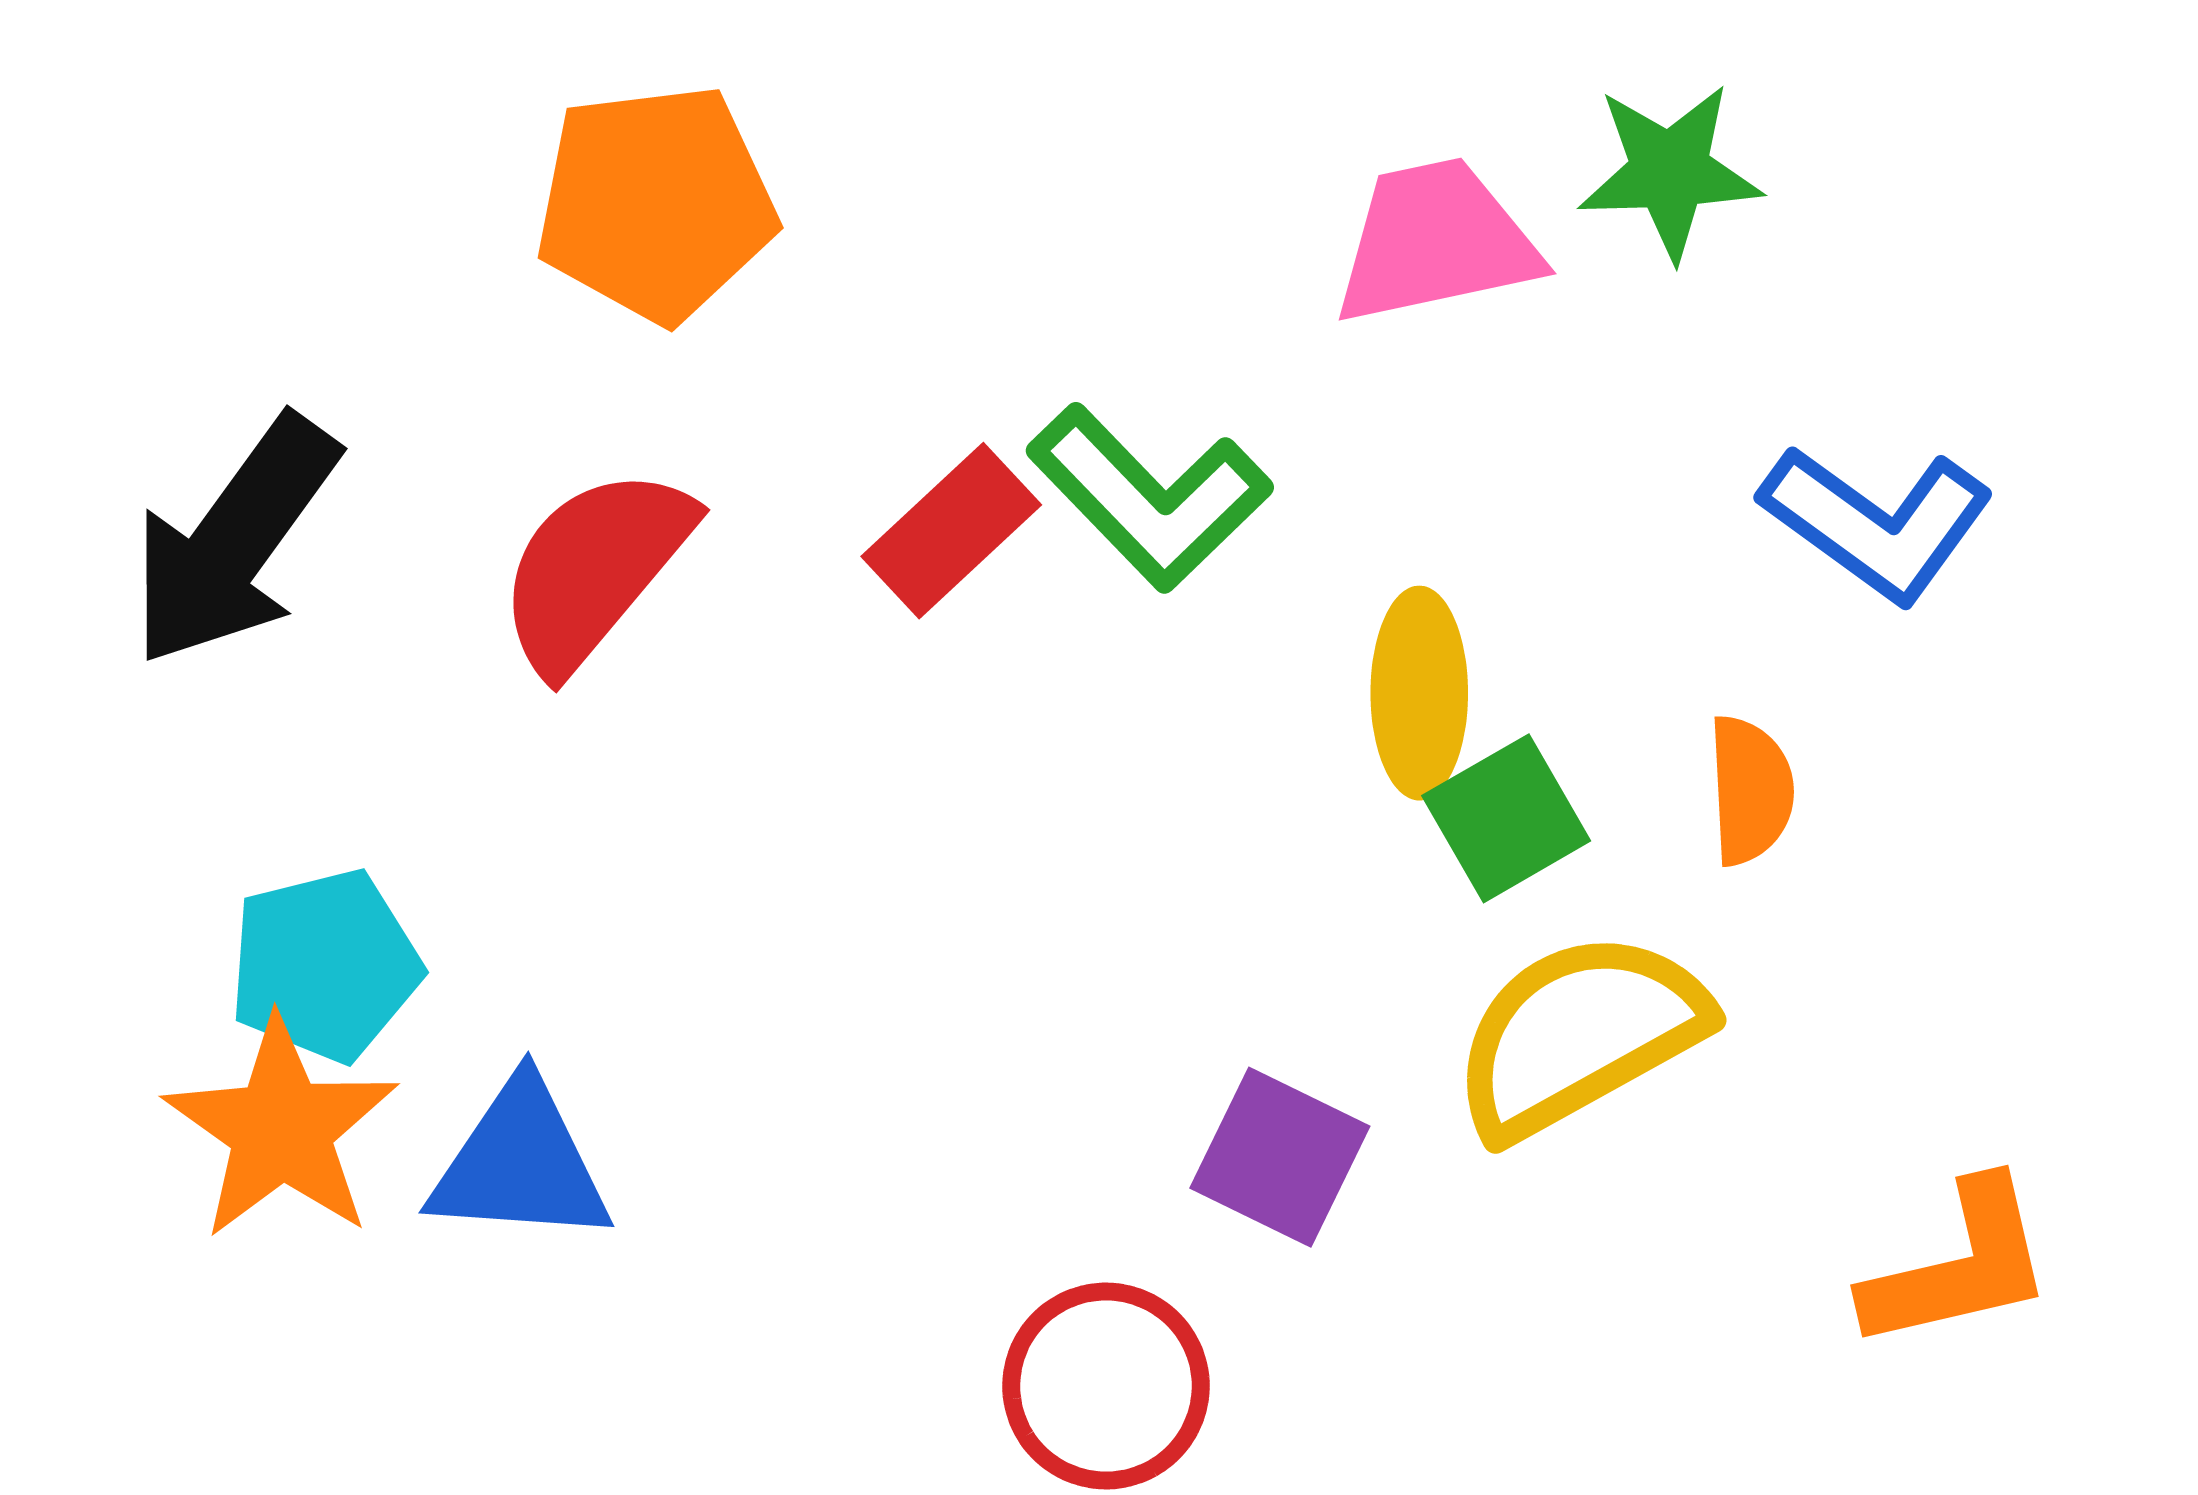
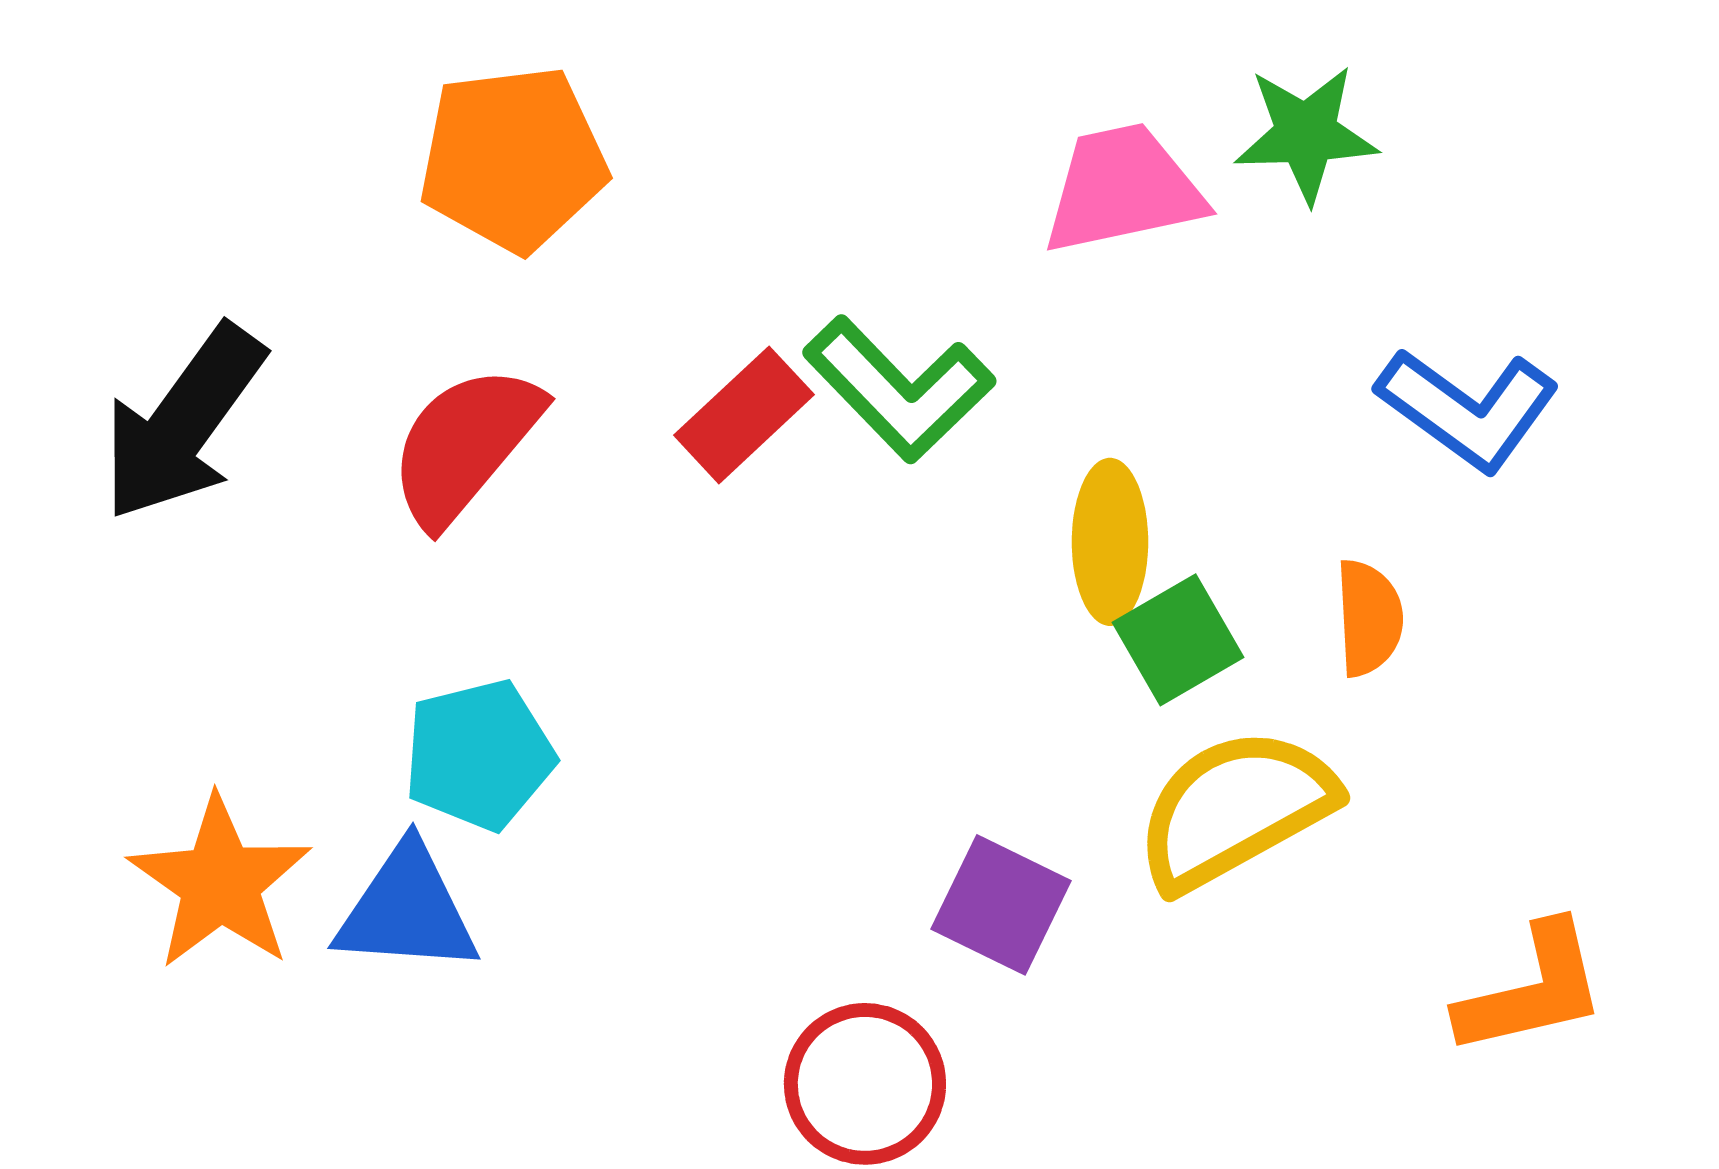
cyan pentagon: (325, 965) -> (479, 755), moved

